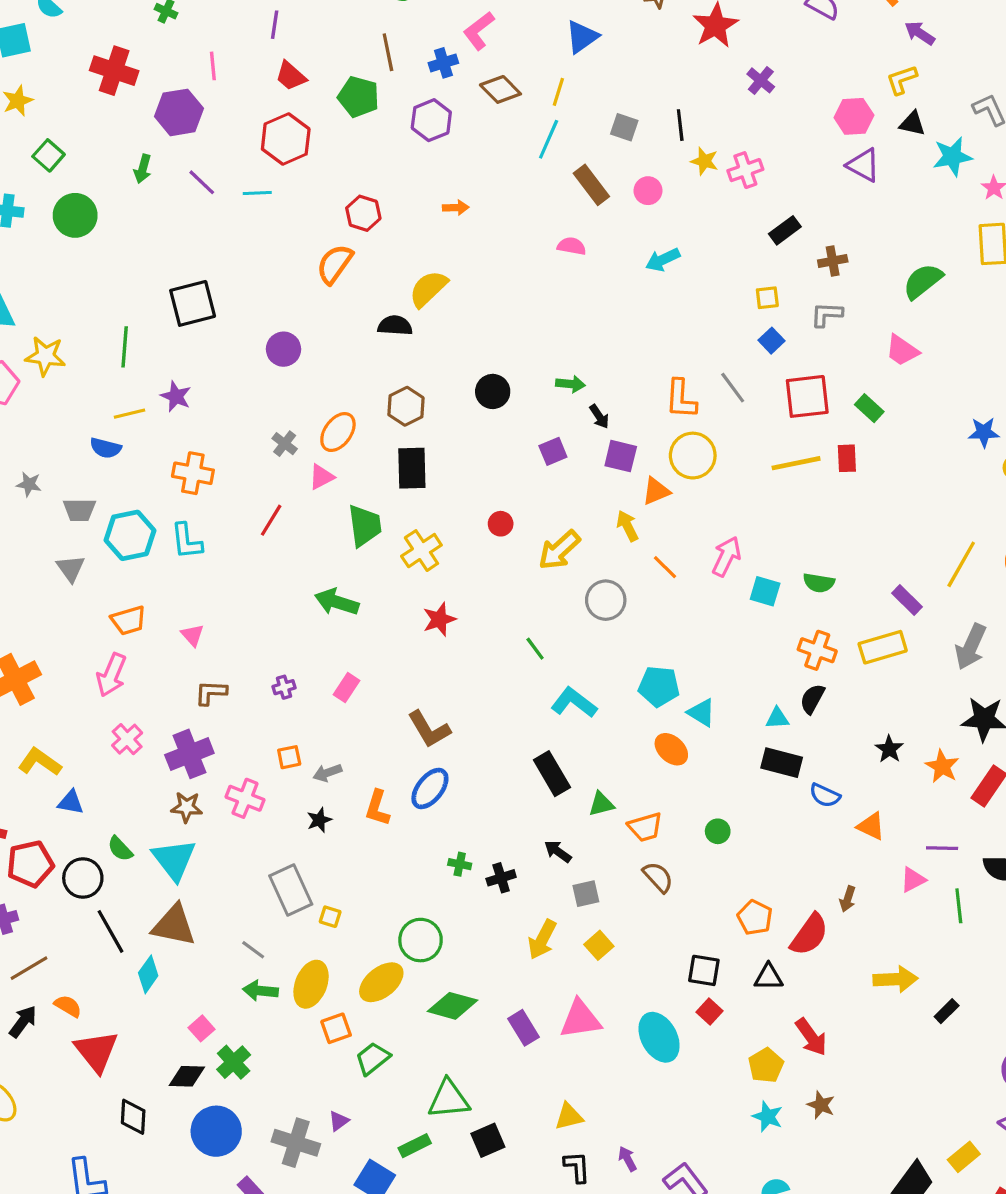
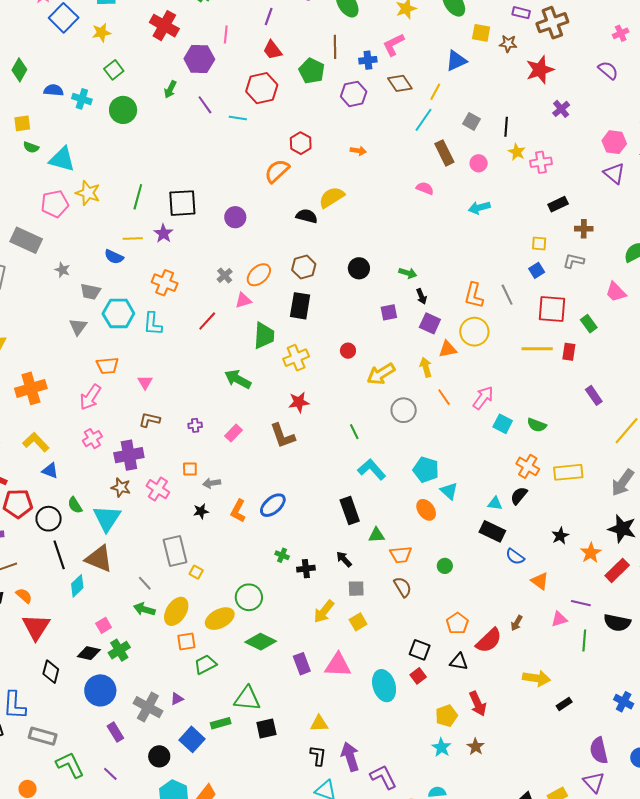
black square: (193, 303) -> (182, 203), moved
purple rectangle: (907, 600) -> (594, 395), moved
brown L-shape: (429, 729) -> (283, 436), moved
purple arrow: (627, 1159) -> (350, 757), size x1.8

